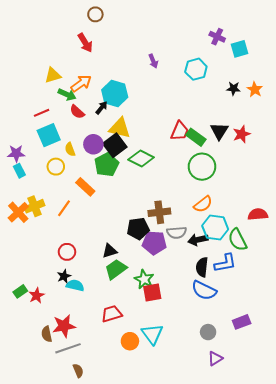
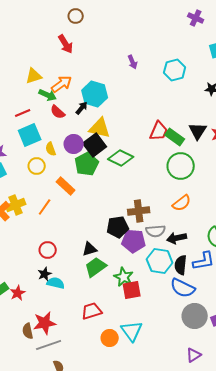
purple cross: (217, 37) -> (196, 18), moved
cyan hexagon: (215, 228) -> (160, 261), moved
gray circle: (208, 332) -> (195, 316), moved, size x1.6

